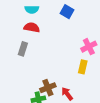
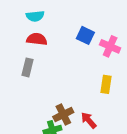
blue square: (67, 12) -> (85, 35), moved
pink cross: (89, 47) -> (110, 46), moved, turned -35

